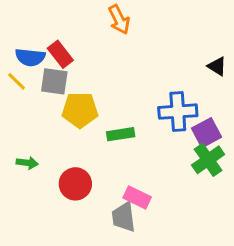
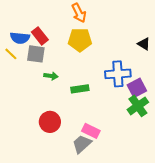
yellow pentagon: (80, 110) -> (80, 40), moved
green arrow: (27, 163) -> (51, 76), moved
gray trapezoid: (124, 217) -> (82, 144), turned 55

